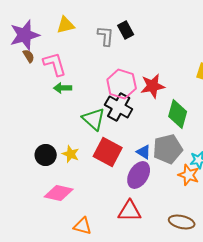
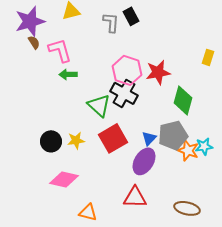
red square: (108, 152) -> (113, 138), turned 32
blue triangle: (144, 152) -> (149, 138), turned 42
yellow star: (71, 154) -> (76, 140), turned -30
orange star: (189, 175) -> (188, 150), moved

